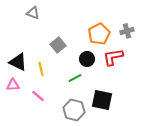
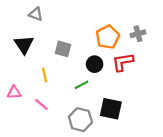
gray square: (58, 45) -> (63, 49), turned -35
black triangle: (18, 62) -> (24, 45), moved, turned 30

